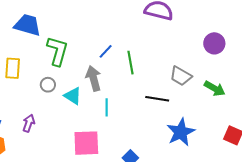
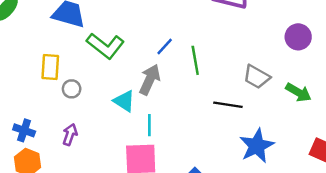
green L-shape: (57, 51) -> (105, 46), turned 112
gray arrow: (94, 78) -> (150, 80), turned 40
gray circle: (48, 85) -> (72, 89), moved
cyan line: (107, 107) -> (149, 125), moved

